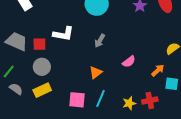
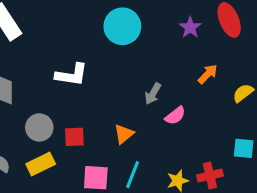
gray arrow: (100, 41) -> (153, 94), moved
red square: (39, 44) -> (74, 137), moved
orange arrow: (158, 70) -> (208, 74), moved

